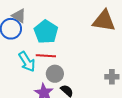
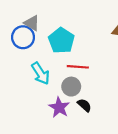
red line: (46, 56) -> (78, 67), moved

